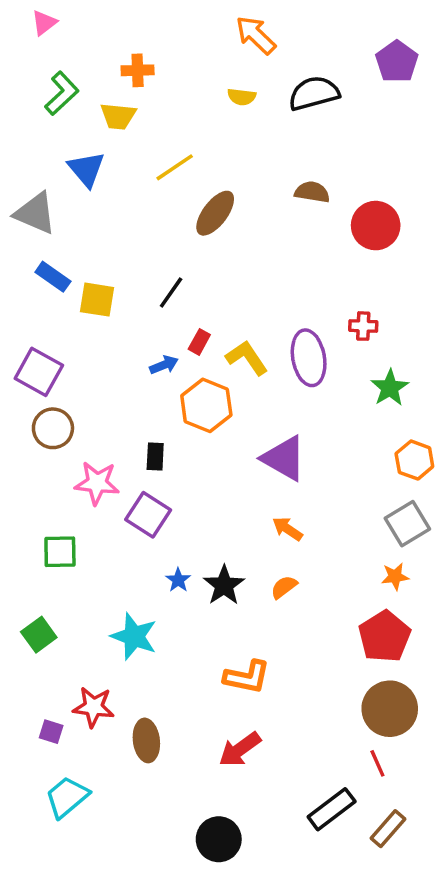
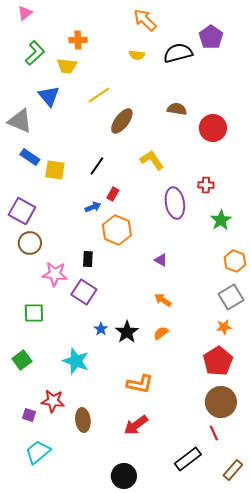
purple pentagon: (397, 62) -> (211, 37), moved
yellow L-shape: (247, 358) -> (152, 160), moved
purple triangle: (284, 458) -> (161, 260), size x0.5
brown rectangle: (388, 829) -> (233, 470), moved

